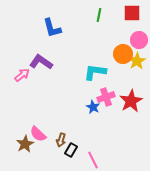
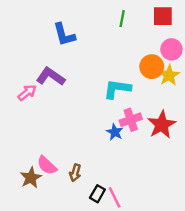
black rectangle: (71, 150) -> (97, 194), moved

